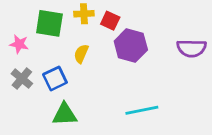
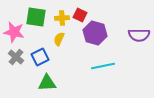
yellow cross: (84, 14) -> (62, 18), moved
pink star: (19, 44) -> (14, 32), size x1.5
cyan line: (142, 110) -> (103, 66), moved

